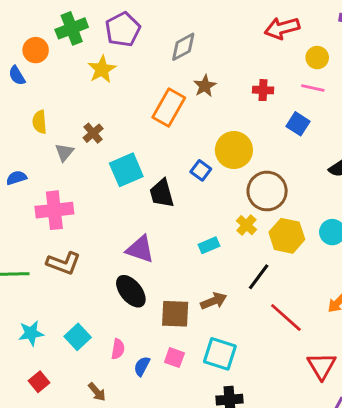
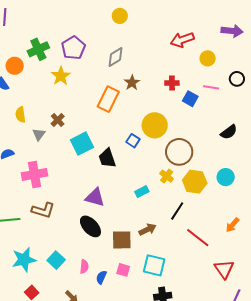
pink line: (313, 88) -> (211, 87), moved
blue square: (298, 124) -> (190, 99), moved
cyan star: (31, 333) -> (24, 260), size x1.4

